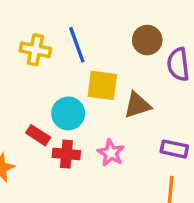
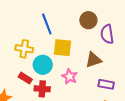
yellow cross: (35, 50) -> (24, 49), moved
brown triangle: (137, 105) -> (93, 60), moved
pink star: (111, 153) -> (70, 77), moved

